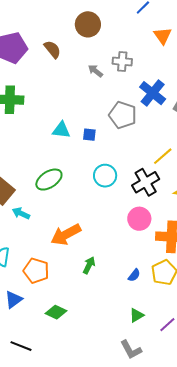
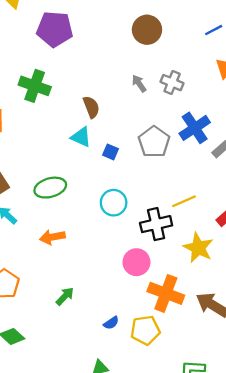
brown semicircle: (52, 49) -> (91, 107), moved
orange arrow: (66, 235) -> (52, 237), moved, size x0.7

